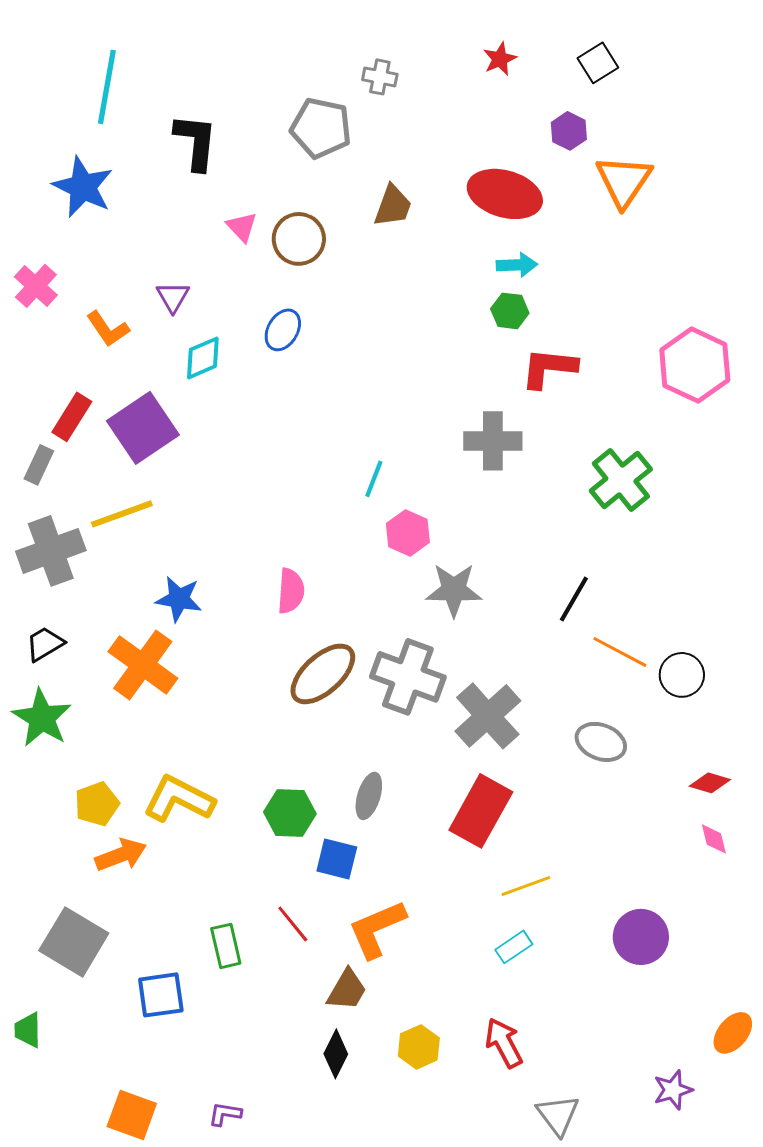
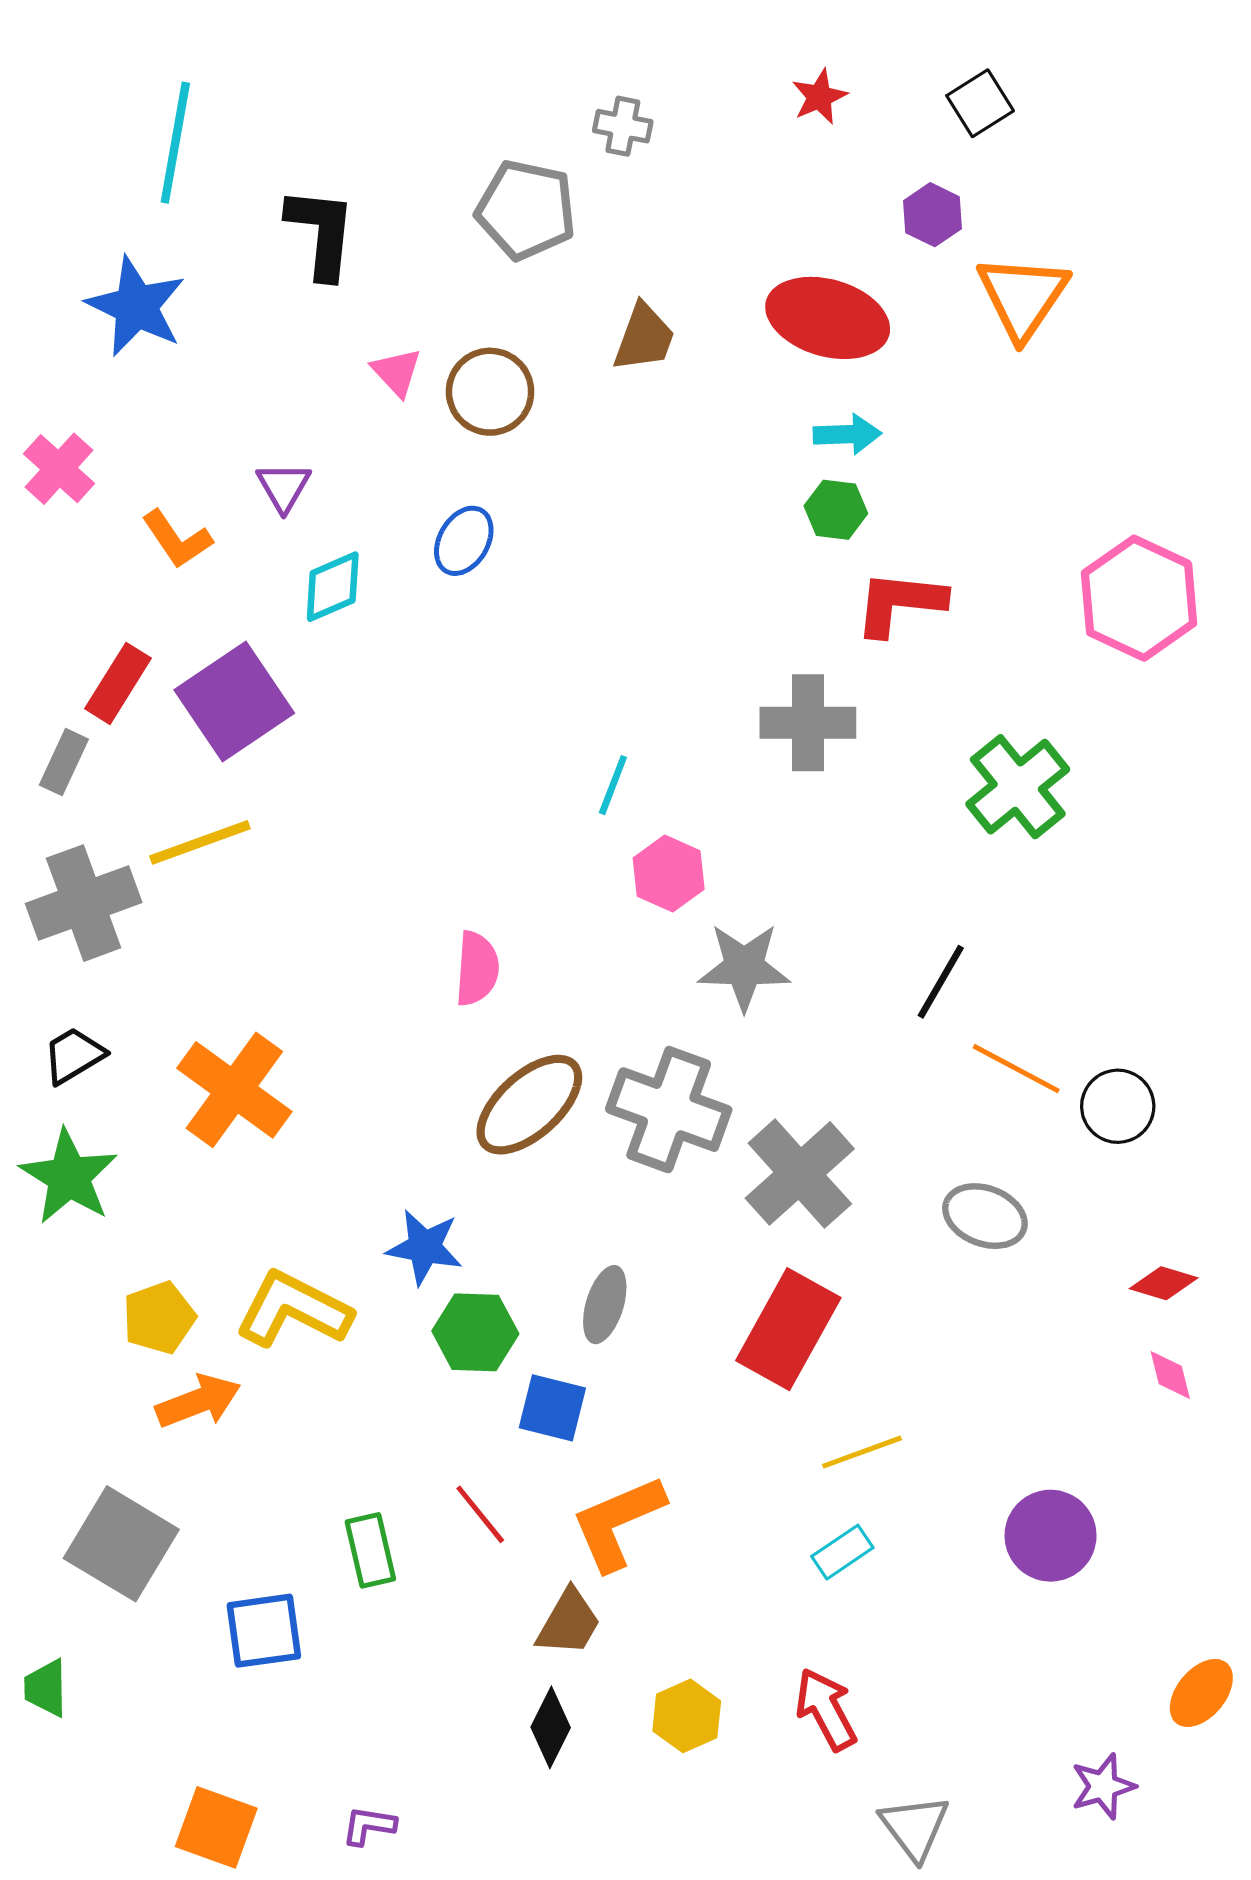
blue star: (179, 599) -> (424, 1247), moved

